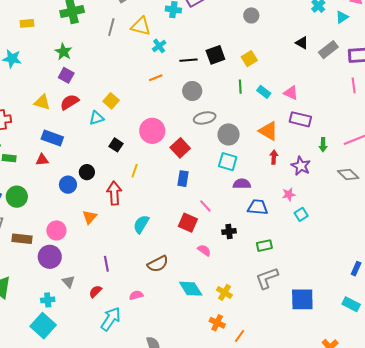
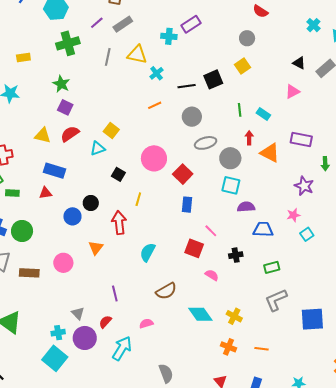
yellow square: (249, 59) -> (243, 66), moved
pink triangle: (291, 93) -> (292, 91), moved, turned -49
red arrow: (274, 157) -> (249, 138), moved
purple circle: (50, 257) -> (85, 338), moved
orange line: (240, 336) -> (261, 349), moved, turned 64

